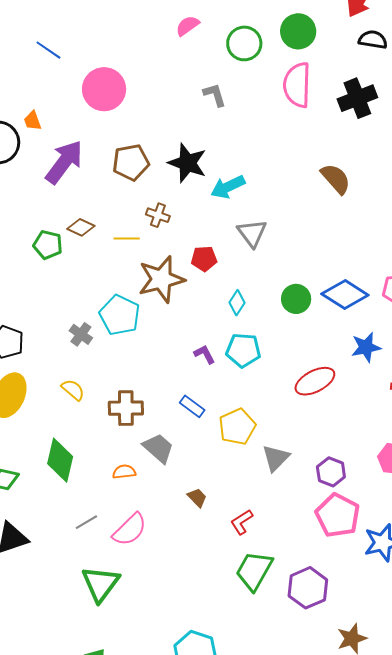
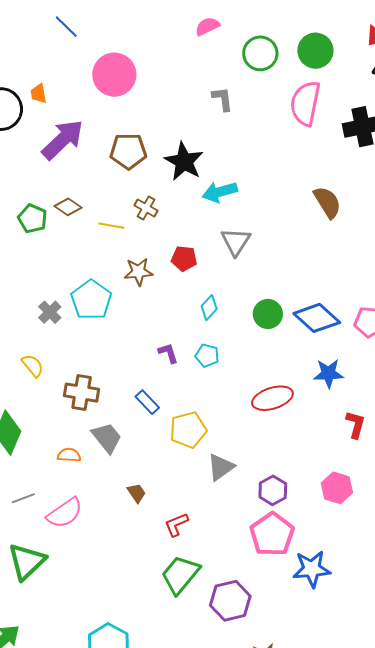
brown star: (161, 279) -> (138, 272), size x0.6
cyan pentagon: (243, 350) -> (207, 356), size x0.7

